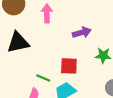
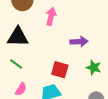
green line: (43, 78) -> (16, 64), moved

